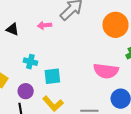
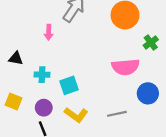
pink arrow: (44, 25) -> (49, 32), turned -72
black triangle: (12, 29) -> (16, 58), moved

